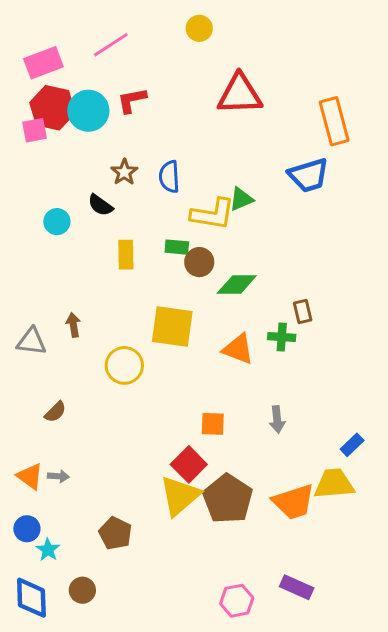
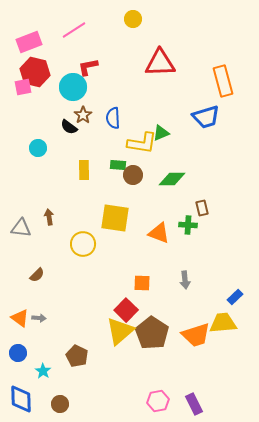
cyan circle: (88, 111) -> (73, 87), moved
black semicircle: (100, 205) -> (69, 127), moved
green diamond: (237, 285) -> (172, 179), moved
cyan star: (48, 550) -> (43, 371), moved
purple rectangle: (297, 587) -> (194, 404), moved, turned 40
brown circle: (82, 590) -> (60, 404), moved

